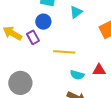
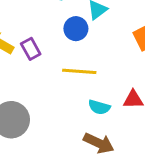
blue circle: (43, 22) -> (76, 29), moved

